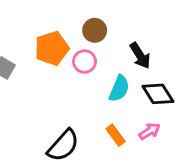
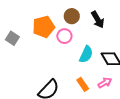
black arrow: (140, 56) -> (98, 20), moved

